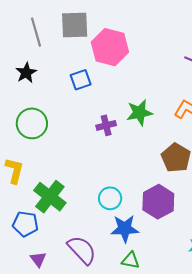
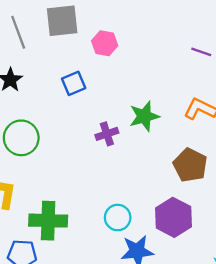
pink hexagon: (110, 47) -> (105, 43), size x0.6
green cross: (50, 197) -> (48, 221), turned -32

